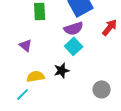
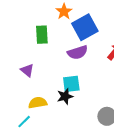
cyan square: (74, 46) -> (71, 84), moved, turned 36

